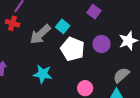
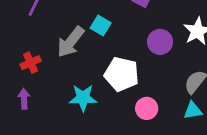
red cross: (13, 23) -> (31, 63), moved, turned -32
white pentagon: (72, 49) -> (122, 74), moved

